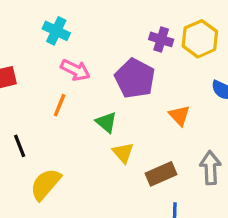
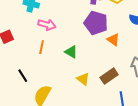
purple pentagon: (135, 78) -> (96, 23), moved
yellow triangle: (123, 153) -> (83, 79), moved

